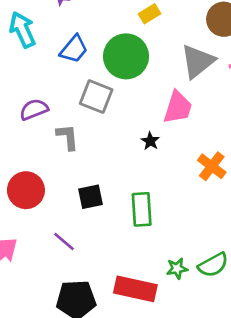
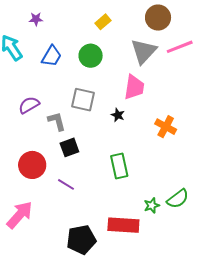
green circle: (126, 56) -> (91, 56), size x0.7
gray square: (96, 97) -> (83, 100), moved
black square: (90, 197) -> (69, 147), moved
purple line: (64, 242) -> (66, 184), moved

